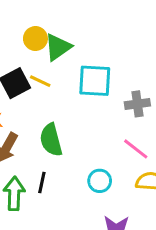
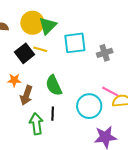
yellow circle: (35, 39) -> (32, 23), size x1.5
pink line: (136, 149) -> (110, 92), moved
cyan circle: (100, 181) -> (89, 106), size x1.6

